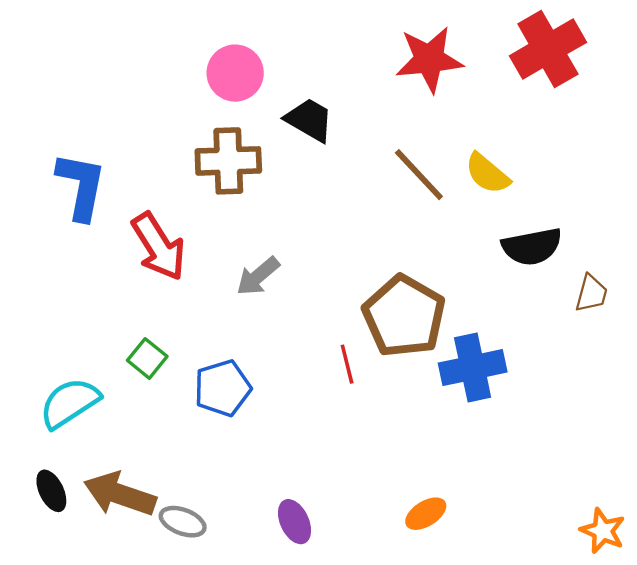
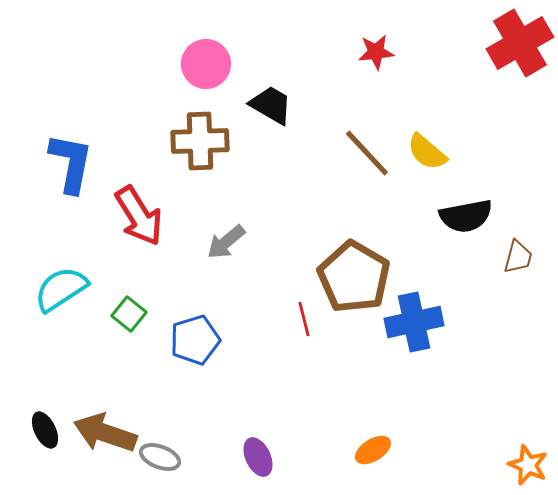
red cross: (548, 49) -> (520, 43), moved
red star: (429, 59) -> (376, 52), size x0.6
cyan semicircle: (70, 403) -> (61, 289), moved

